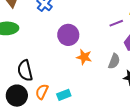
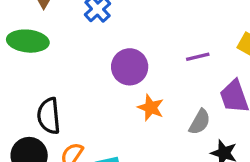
purple line: (116, 23) -> (198, 57), moved

